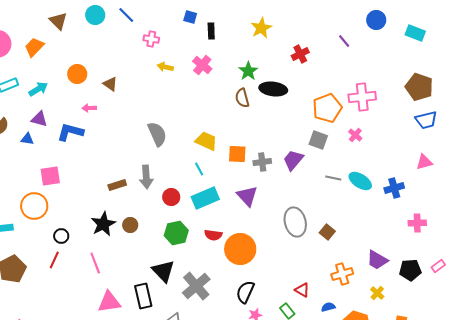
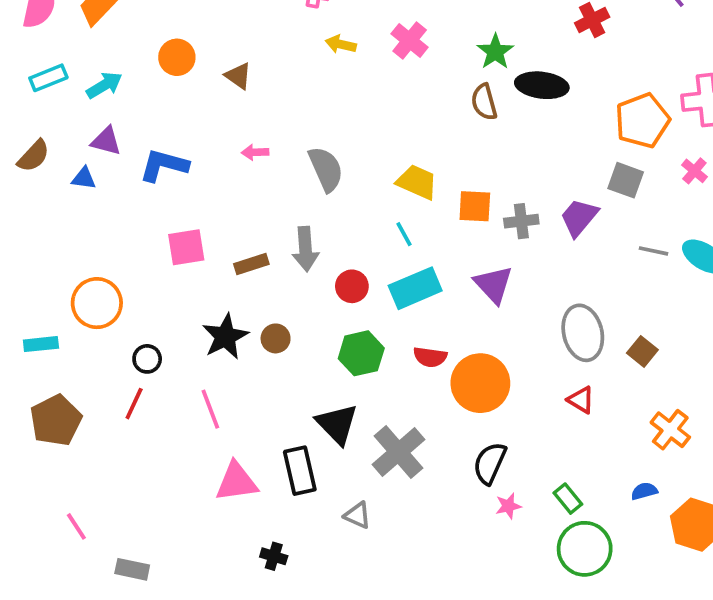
pink arrow: (89, 108) -> (255, 152), moved
pink square: (50, 176) -> (186, 247), moved
orange cross: (342, 274) -> (670, 430), turned -35
red triangle: (302, 290) -> (581, 400), moved

